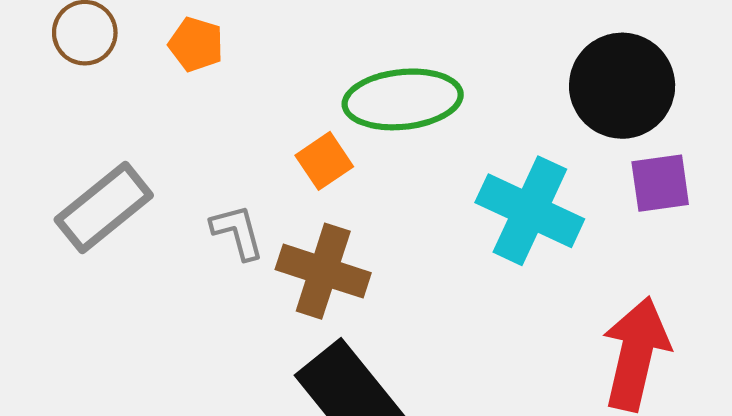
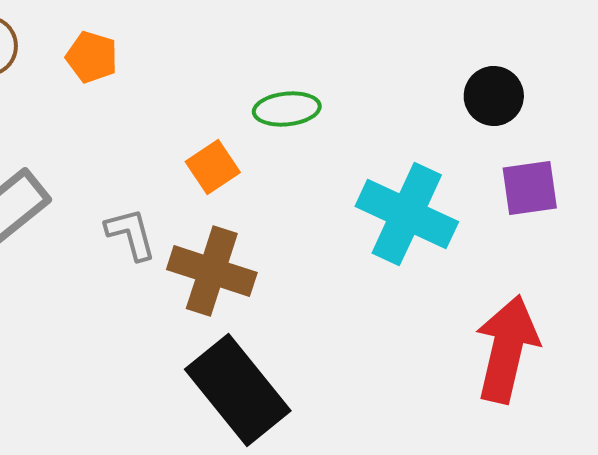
black circle: (622, 86) -> (494, 96), size x0.6
green ellipse: (403, 99) -> (287, 109), size x0.6

